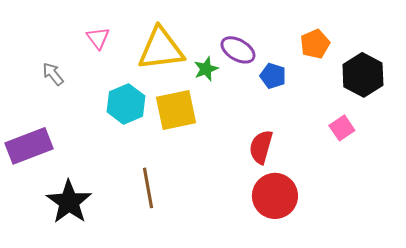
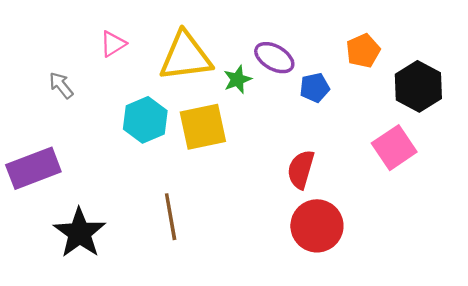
pink triangle: (98, 38) -> (113, 44), turned 35
blue pentagon: (273, 76) -> (315, 88), turned -30
pink square: (342, 128) -> (394, 148), size x1.5

